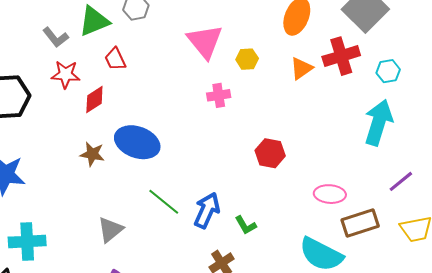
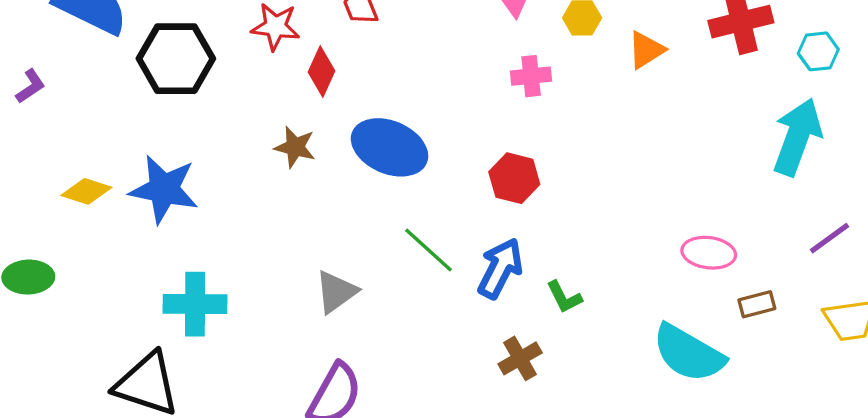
orange triangle: (301, 68) -> (646, 50), moved
red diamond: (94, 100) -> (322, 72), turned -36
red hexagon: (270, 153) -> (514, 178), moved
brown star: (92, 154) -> (295, 147), moved
brown rectangle: (360, 223) -> (757, 304), size x0.6

